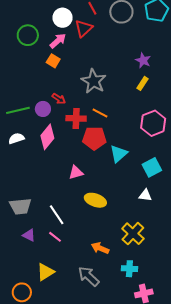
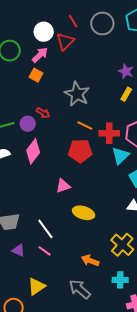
red cross: (76, 118) -> (109, 133), moved
cyan triangle: (119, 154) -> (120, 156), moved

